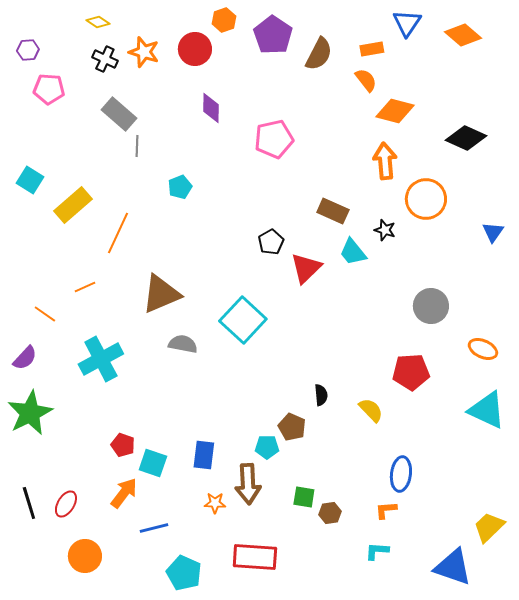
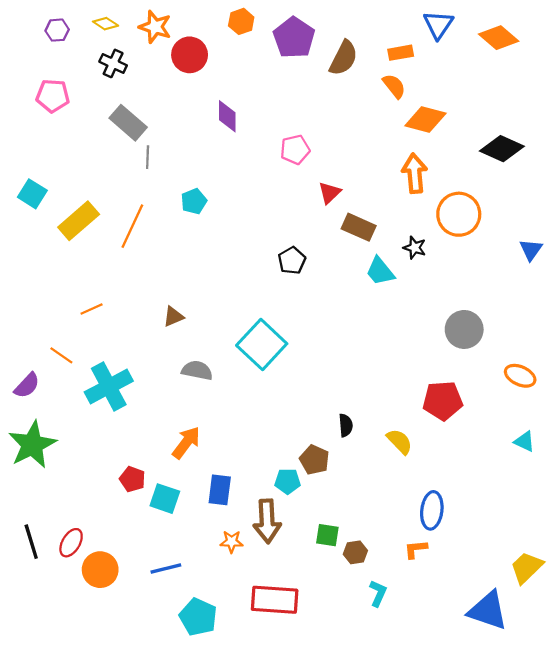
red circle: (195, 49) -> (190, 55), moved
purple hexagon: (28, 50) -> (57, 30), moved
orange star: (144, 52) -> (155, 27), moved
pink pentagon: (274, 139) -> (295, 150), size x0.7
orange line: (118, 233) -> (132, 226), moved
red triangle: (306, 268) -> (330, 193), moved, size x0.7
brown triangle: (161, 294) -> (173, 317), size x0.5
orange line: (45, 314) -> (61, 355), moved
cyan triangle: (487, 410) -> (524, 441), size x0.5
orange arrow: (124, 493) -> (186, 443), moved
cyan L-shape: (377, 551) -> (378, 593), moved, turned 110
orange circle: (85, 556) -> (100, 570), moved

